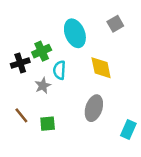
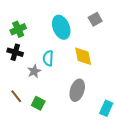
green cross: (42, 51) -> (18, 29), moved
black cross: (20, 63) -> (15, 52), turned 35
green square: (48, 124) -> (38, 103), turned 32

